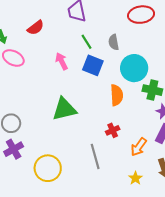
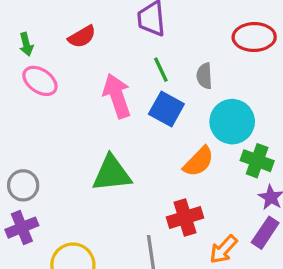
pink arrow: (62, 61) -> (117, 96), size x1.5
orange semicircle: (117, 95) -> (199, 162), turned 40
red cross: (113, 130) -> (185, 218), size x1.5

